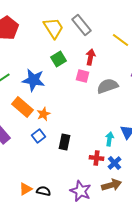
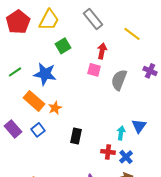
yellow trapezoid: (54, 28) -> (49, 20), moved, turned 60
green square: (58, 59) -> (63, 46), moved
gray semicircle: (108, 86) -> (119, 80), turned -50
blue square: (38, 136) -> (38, 130), moved

